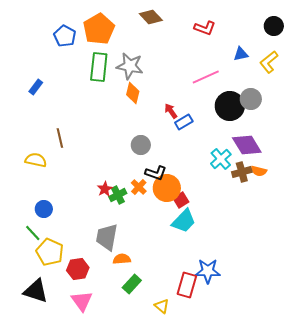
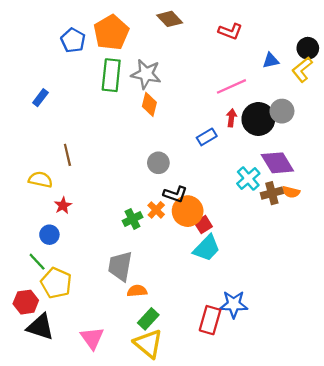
black circle: (274, 26) -> (308, 48), moved
red arrow: (171, 111) -> (231, 118), moved, turned 42
red star: (105, 189) -> (63, 205), moved
red hexagon: (78, 269) -> (26, 302), moved
yellow triangle: (162, 306) -> (148, 344), moved, size x1.8

